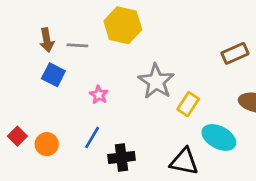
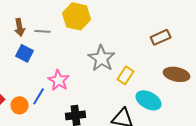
pink star: (99, 95) -> (59, 80), moved, size x1.5
blue line: (92, 137) -> (39, 96), moved

